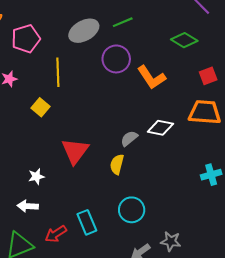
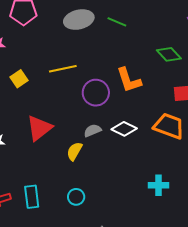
green line: (123, 22) -> (117, 22), turned 30
purple circle: (116, 59) -> (96, 93), moved
yellow line: (58, 72) -> (63, 69), moved, turned 64
cyan circle: (132, 210) -> (76, 197), size x0.7

